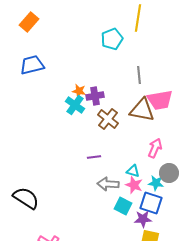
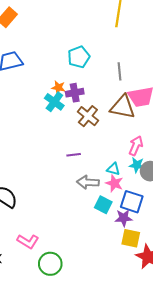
cyan pentagon: (112, 39) -> (79, 57), moved
cyan star: (156, 183) -> (137, 165), moved

